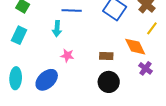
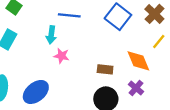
pink star: (67, 55) -> (61, 56), moved
purple cross: (145, 68) -> (136, 88), moved

